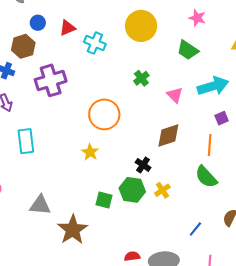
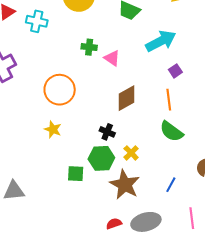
green cross: (141, 78) -> (89, 47), turned -35
pink triangle: (175, 95) -> (112, 58), moved
brown star: (73, 230) -> (125, 185), moved

